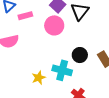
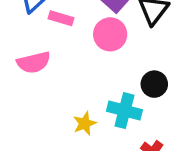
pink rectangle: (25, 16) -> (61, 18), turned 32

